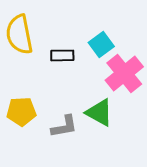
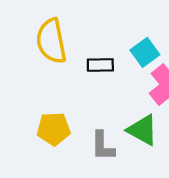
gray L-shape: (64, 126) -> (103, 146), turned 100

